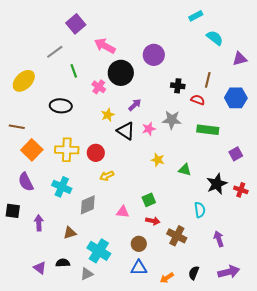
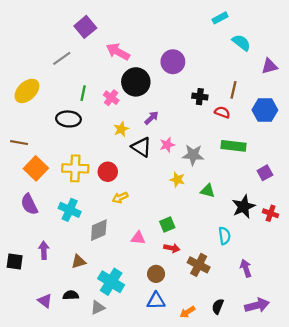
green line: (74, 71) -> (83, 93), moved, turned 32
gray star: (172, 120) -> (193, 155), moved
black square: (13, 211) -> (15, 262), moved

